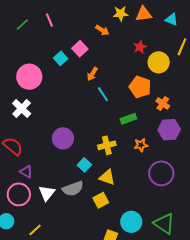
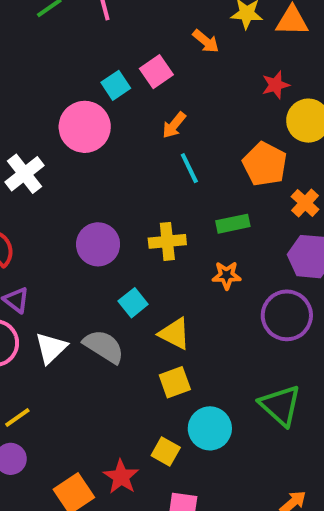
pink circle: (29, 77) -> (85, 127), moved
yellow cross: (107, 145) -> (167, 241), moved
orange star: (141, 145) -> (227, 275), moved
purple circle: (161, 173) -> (287, 315), moved
gray semicircle: (73, 189) -> (104, 346), turned -135
yellow square: (101, 200) -> (175, 382), moved
green triangle: (164, 224) -> (280, 405), moved

